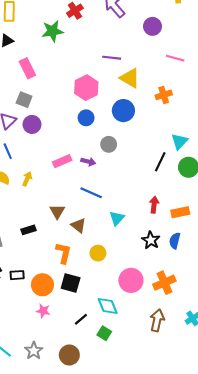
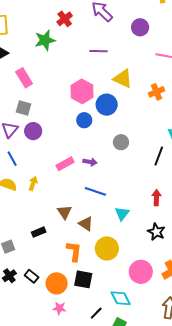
purple line: (112, 58) -> (99, 51), moved
blue circle: (123, 111) -> (107, 105), moved
gray circle: (109, 144) -> (121, 142), moved
yellow circle: (98, 253) -> (107, 248), size x1.5
black rectangle: (17, 275) -> (32, 276), turned 48

